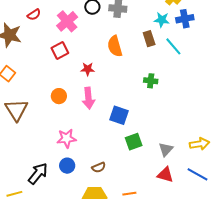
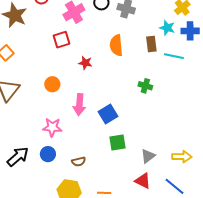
cyan line: (173, 46) -> (174, 56), turned -48
pink arrow: (88, 98) -> (79, 105), moved
blue square: (119, 115) -> (108, 114), turned 30

